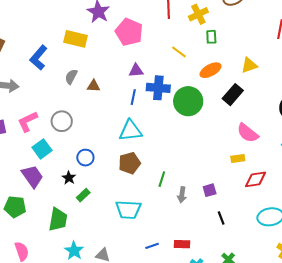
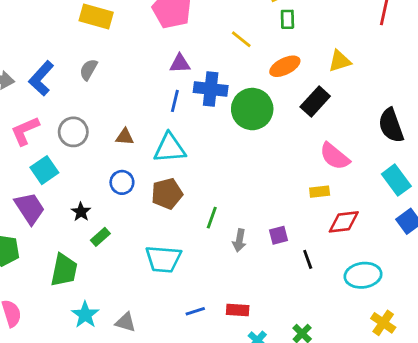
blue L-shape: (39, 58) -> (41, 78), moved
brown triangle: (94, 86) -> (125, 137), moved
blue circle: (85, 158) -> (122, 182), moved
black line: (221, 218) -> (308, 259), moved

